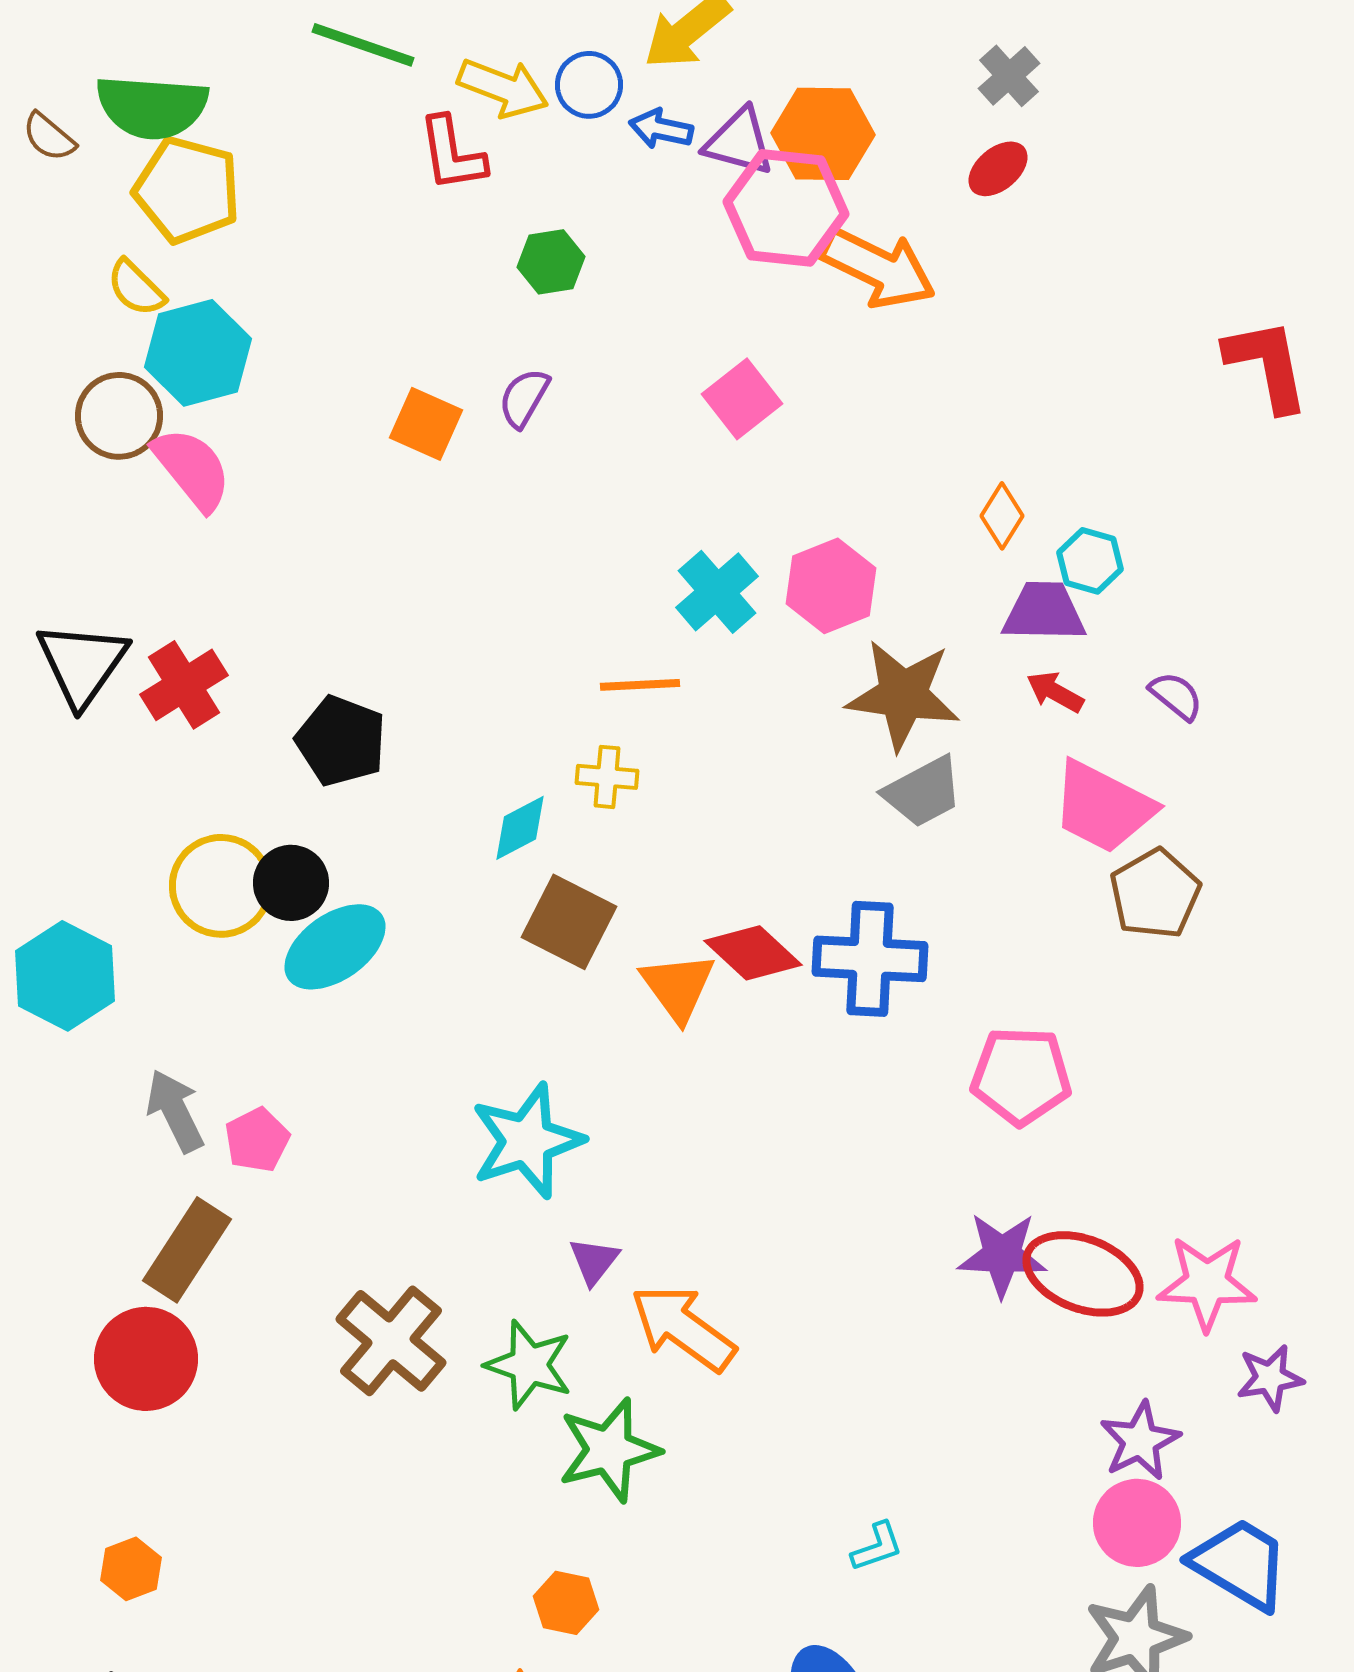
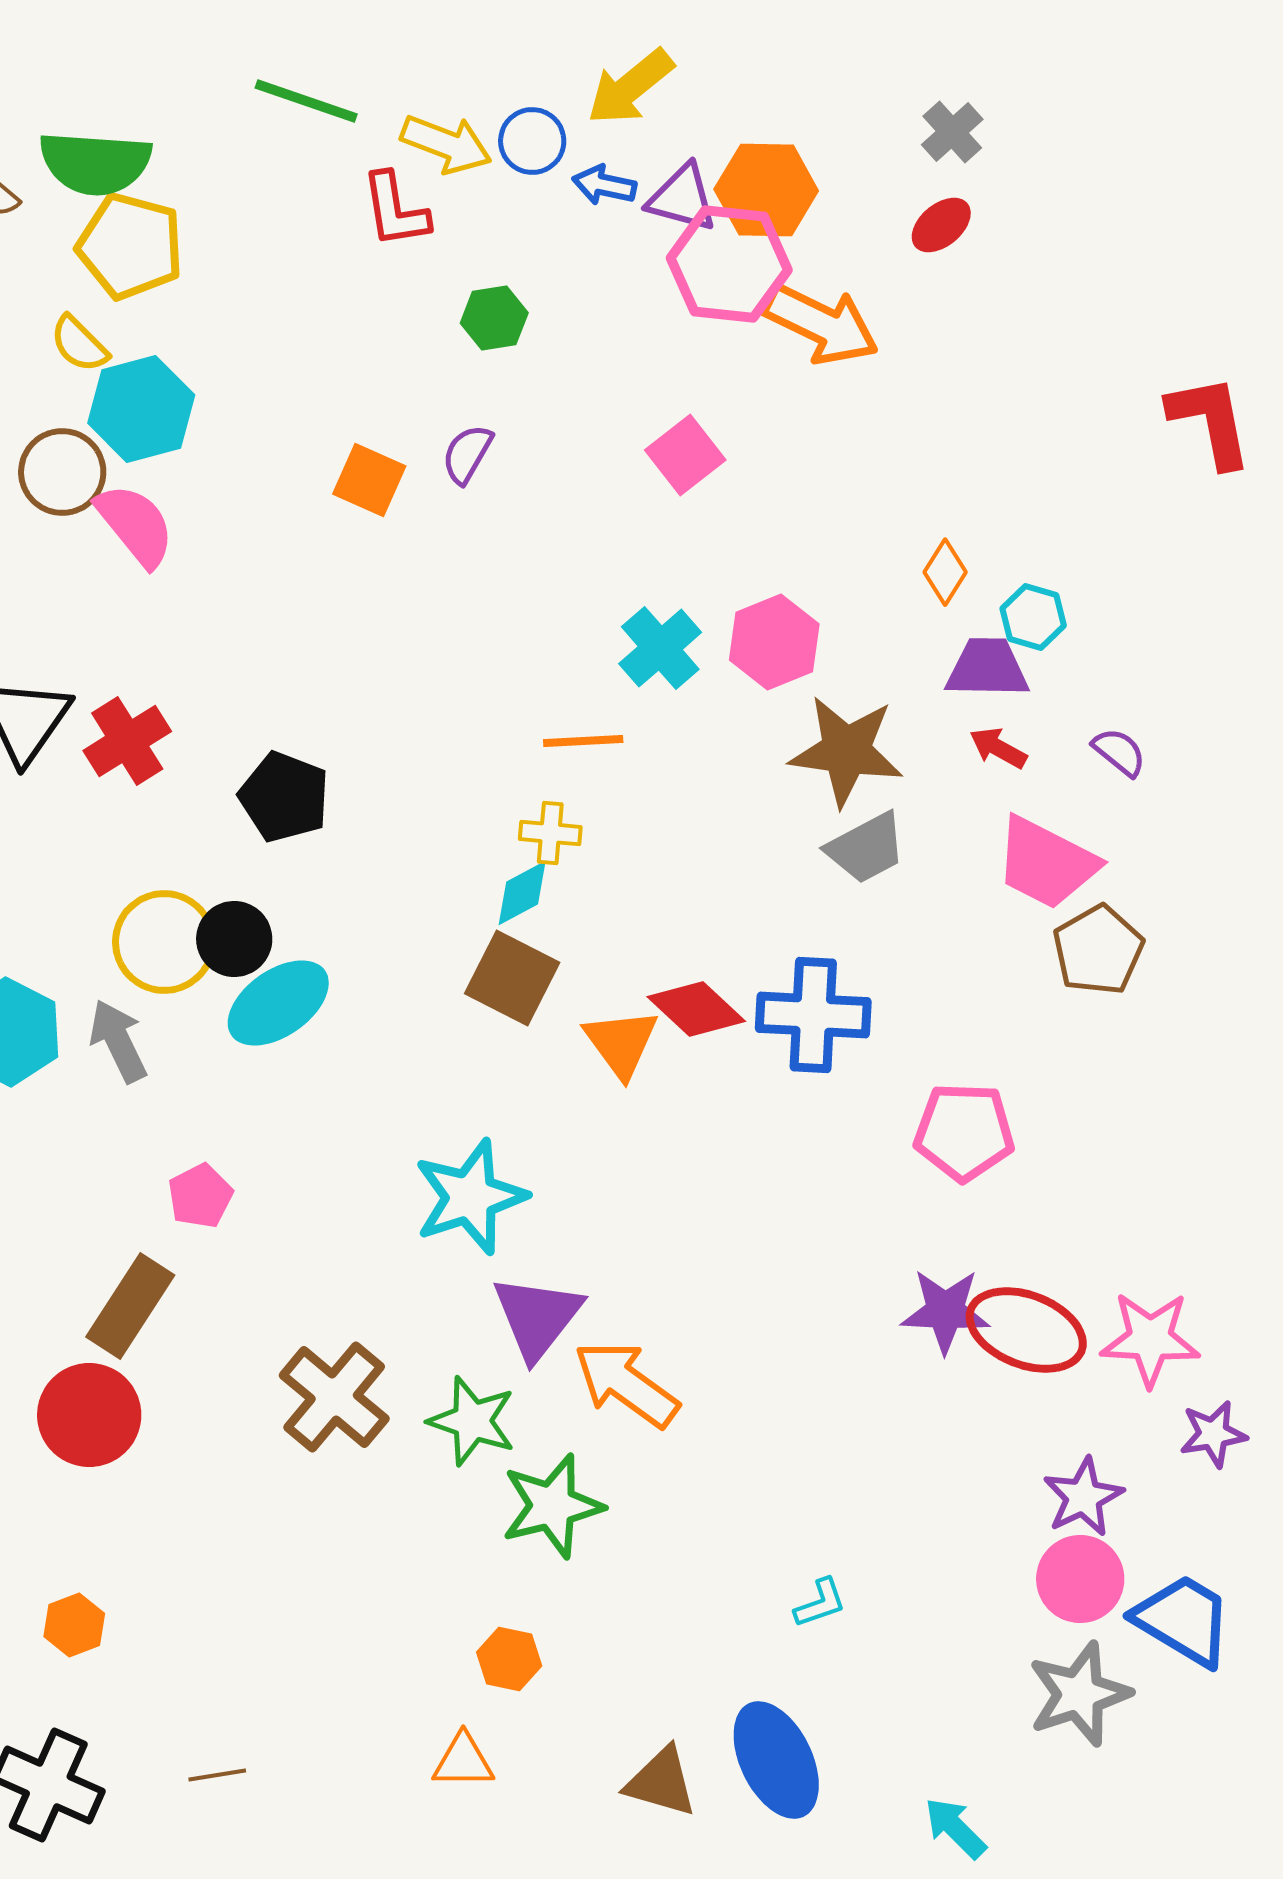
cyan diamond: (520, 828) -> (522, 893), moved
gray arrow: (175, 1111) -> (118, 1041), moved
purple triangle: (594, 1261) -> (537, 1317), size x1.8

